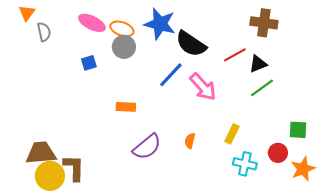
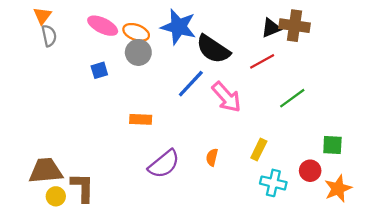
orange triangle: (27, 13) -> (42, 16), moved
black triangle: (258, 64) -> (271, 28), moved
yellow circle: (50, 176) -> (56, 196), size x0.6

